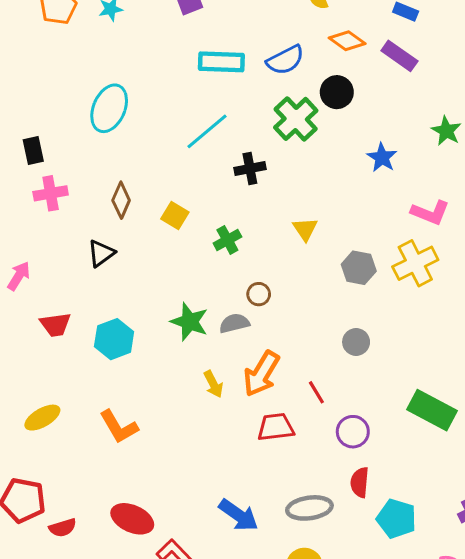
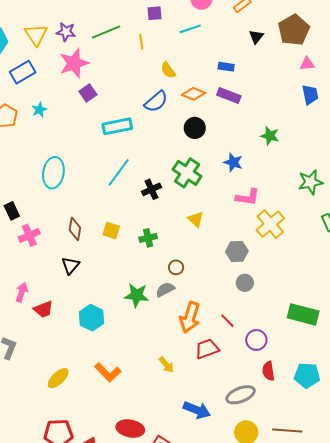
blue semicircle: (285, 60) -> (156, 102), moved
green cross: (296, 119) -> (187, 173), moved
pink L-shape: (430, 213) -> (248, 197), moved
green cross: (227, 240) -> (148, 238), turned 30
gray hexagon: (359, 268) -> (237, 251), moved
red trapezoid: (55, 325) -> (43, 309), moved
yellow arrow: (213, 384) -> (166, 365), moved
cyan pentagon: (397, 519) -> (307, 375), moved

